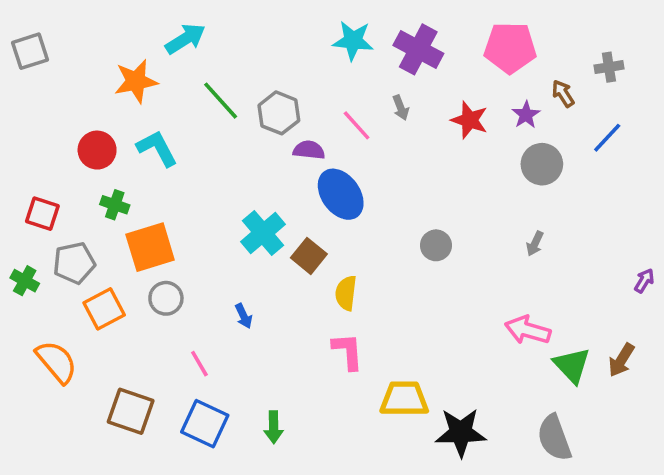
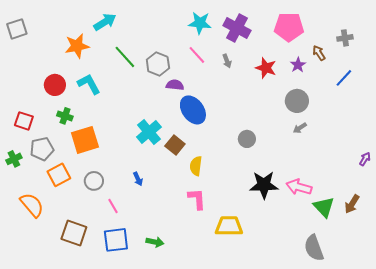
pink line: (357, 125) -> (197, 55), moved
gray circle: (542, 164) -> (297, 101), moved
gray arrow: (535, 244) -> (300, 128), moved, turned 32
green cross: (25, 281) -> (14, 159), turned 35
gray circle: (166, 298) -> (94, 181), moved
blue square: (205, 424) -> (116, 240), turned -32
green arrow: (274, 427) -> (155, 242), turned -78
black star: (461, 432) -> (264, 185), moved

